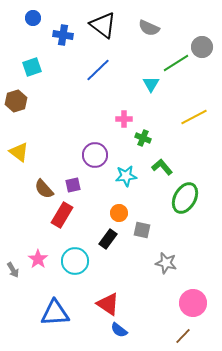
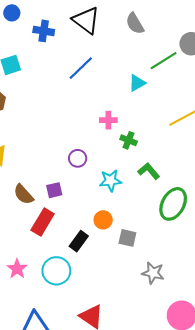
gray semicircle: (149, 28) -> (135, 24), turned 35
cyan triangle: (151, 84) -> (137, 83), turned 30
purple circle: (95, 155) -> (78, 158), size x0.7
black rectangle: (108, 239) -> (79, 241), moved

